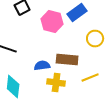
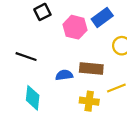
yellow cross: (56, 82) -> (89, 101), moved

